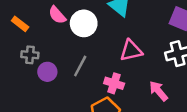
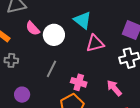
pink triangle: (131, 51) -> (95, 43), moved
purple circle: (47, 72) -> (22, 95), moved

